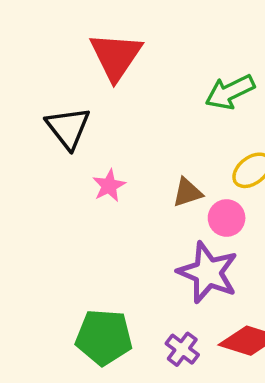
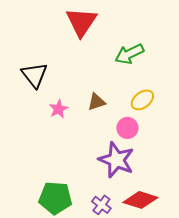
red triangle: (116, 56) -> (81, 22), moved
brown triangle: (187, 192) -> (96, 102), moved

